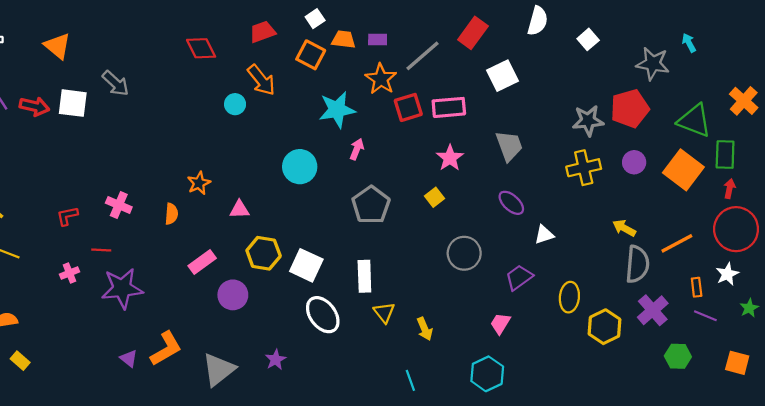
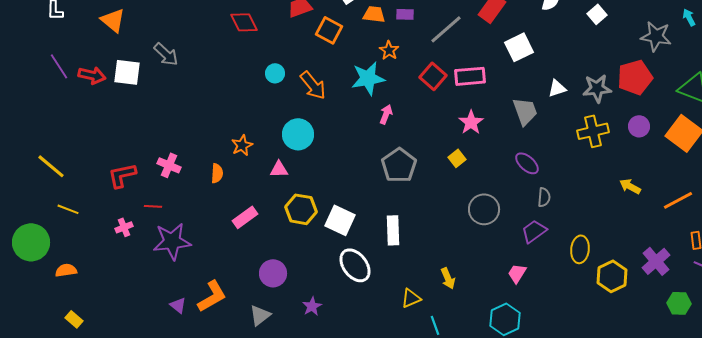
orange square: (311, 55) -> (329, 30), moved
orange star: (381, 79) -> (389, 50), moved, size x0.7
orange arrow: (261, 80) -> (313, 85), moved
red square: (408, 107) -> (433, 76), turned -32
cyan circle: (300, 167) -> (298, 134), moved
red L-shape: (67, 216) -> (122, 175), size x1.4
white triangle: (544, 235) -> (557, 88), moved
gray semicircle: (637, 264) -> (544, 197), moved, size x0.6
purple circle: (233, 295) -> (273, 273), moved
yellow triangle: (384, 312) -> (411, 298), moved, turned 45
yellow rectangle: (20, 361) -> (74, 319), moved
gray triangle: (219, 369) -> (260, 315), size x0.7

